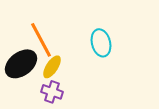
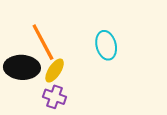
black ellipse: (21, 64) -> (22, 67), turned 40

